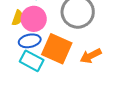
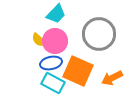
yellow semicircle: (18, 18) -> (39, 40), turned 112

